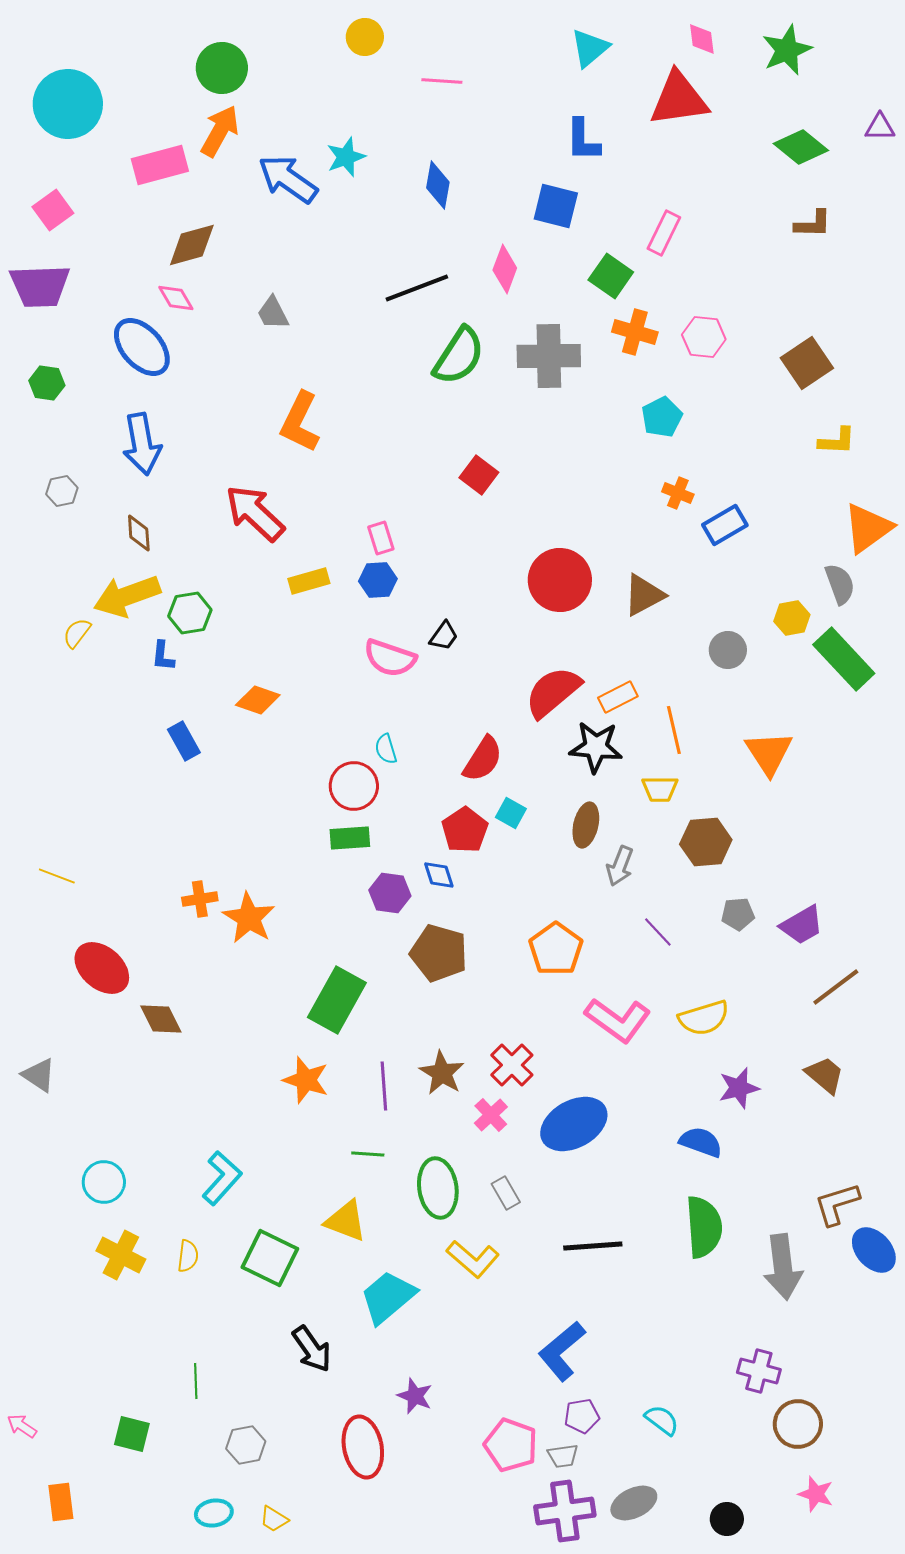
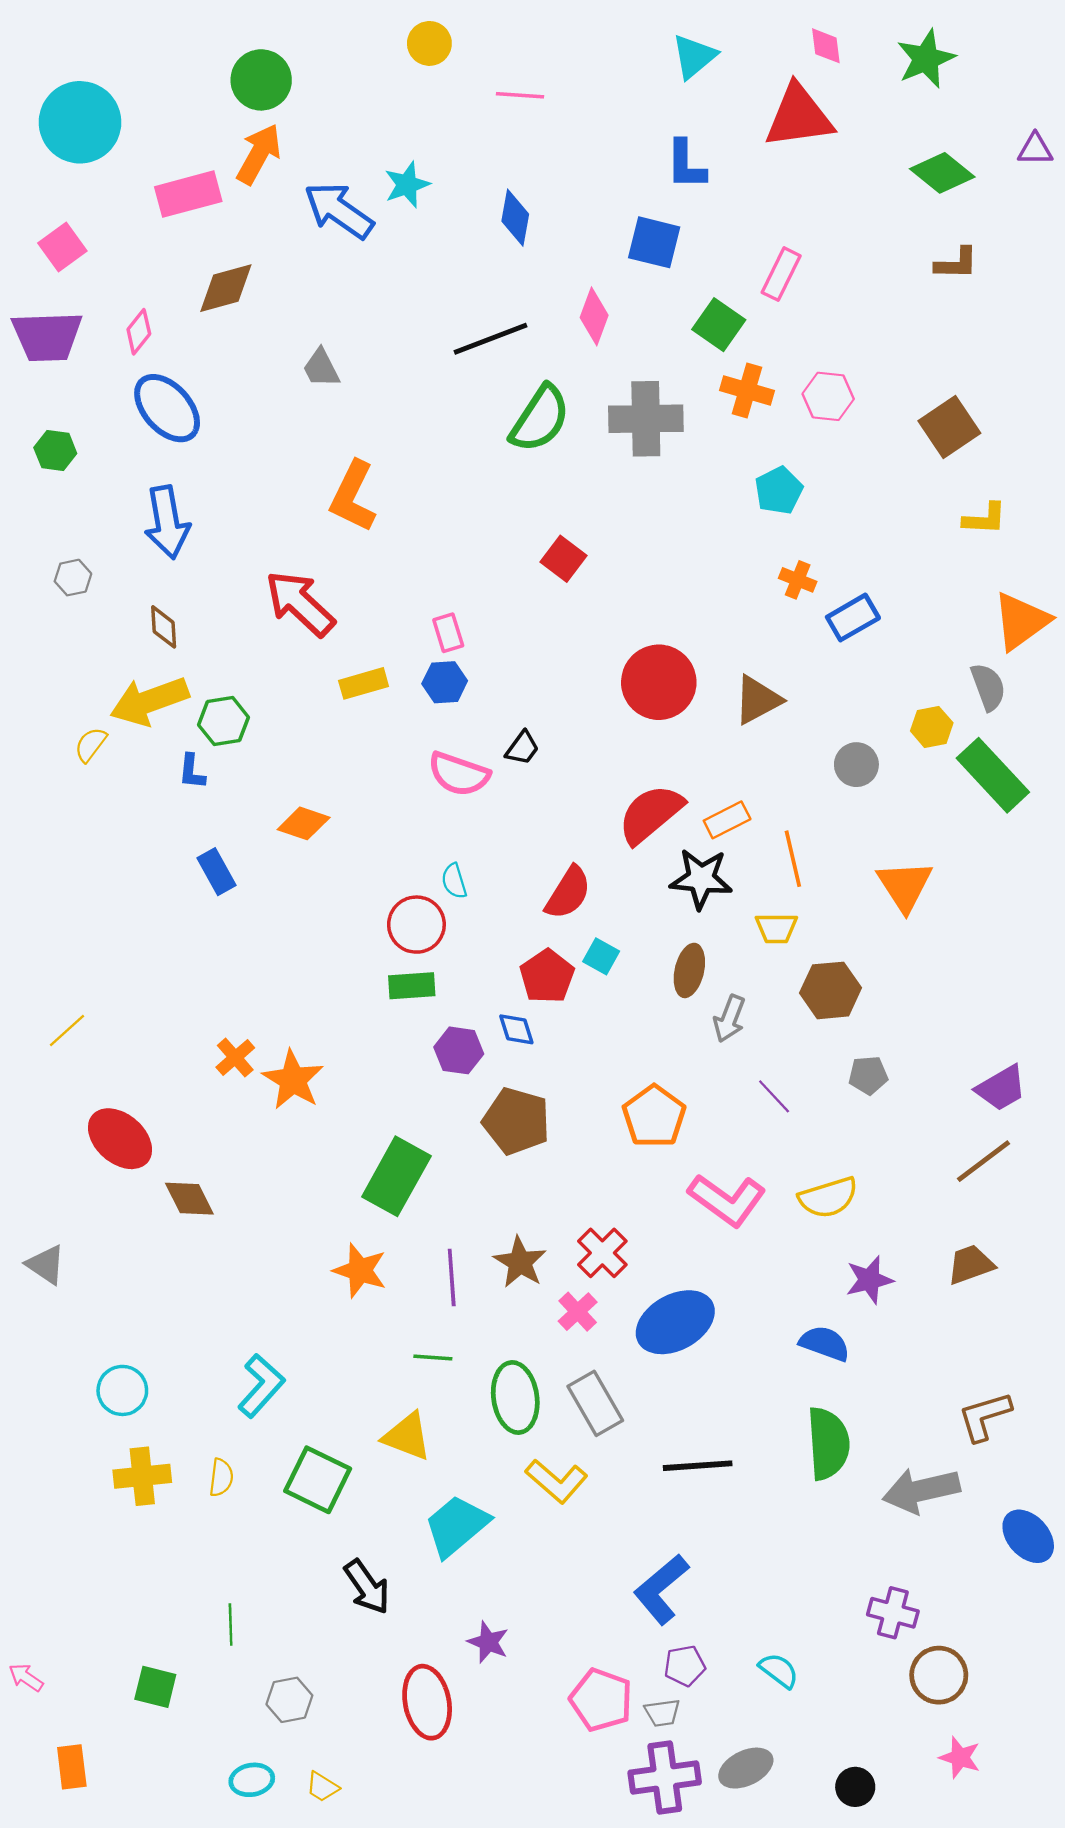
pink diamond: (176, 298) -> (139, 332), moved, turned 69
yellow line: (57, 876) -> (67, 1030), turned -63
orange cross: (200, 899) -> (235, 1058), turned -32
purple trapezoid: (802, 925) -> (1001, 1088), moved
brown trapezoid: (825, 1075) -> (971, 1265), turned -60
gray rectangle: (506, 1193) -> (595, 1403), size x1.6
blue ellipse: (874, 1250) -> (1028, 1536), moved
yellow cross: (121, 1255) -> (142, 1476), turned -33
gray arrow: (783, 1267) -> (921, 1490), turned 84

